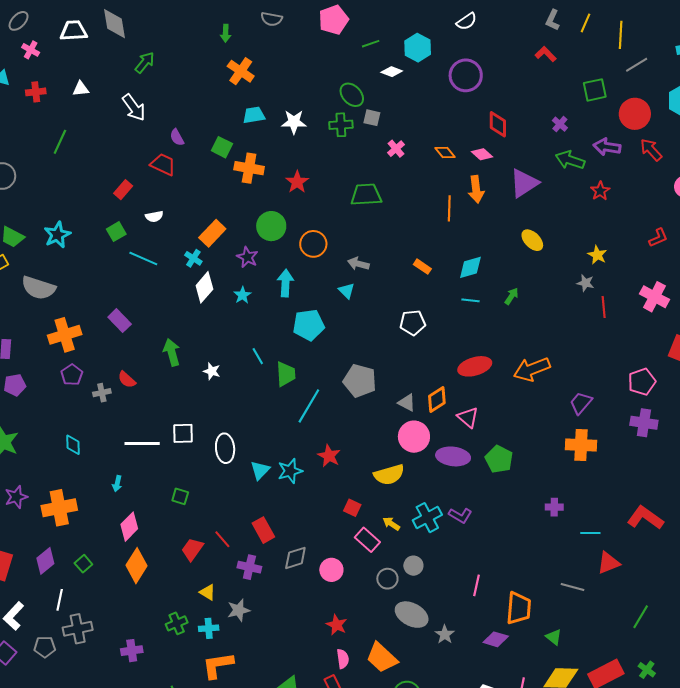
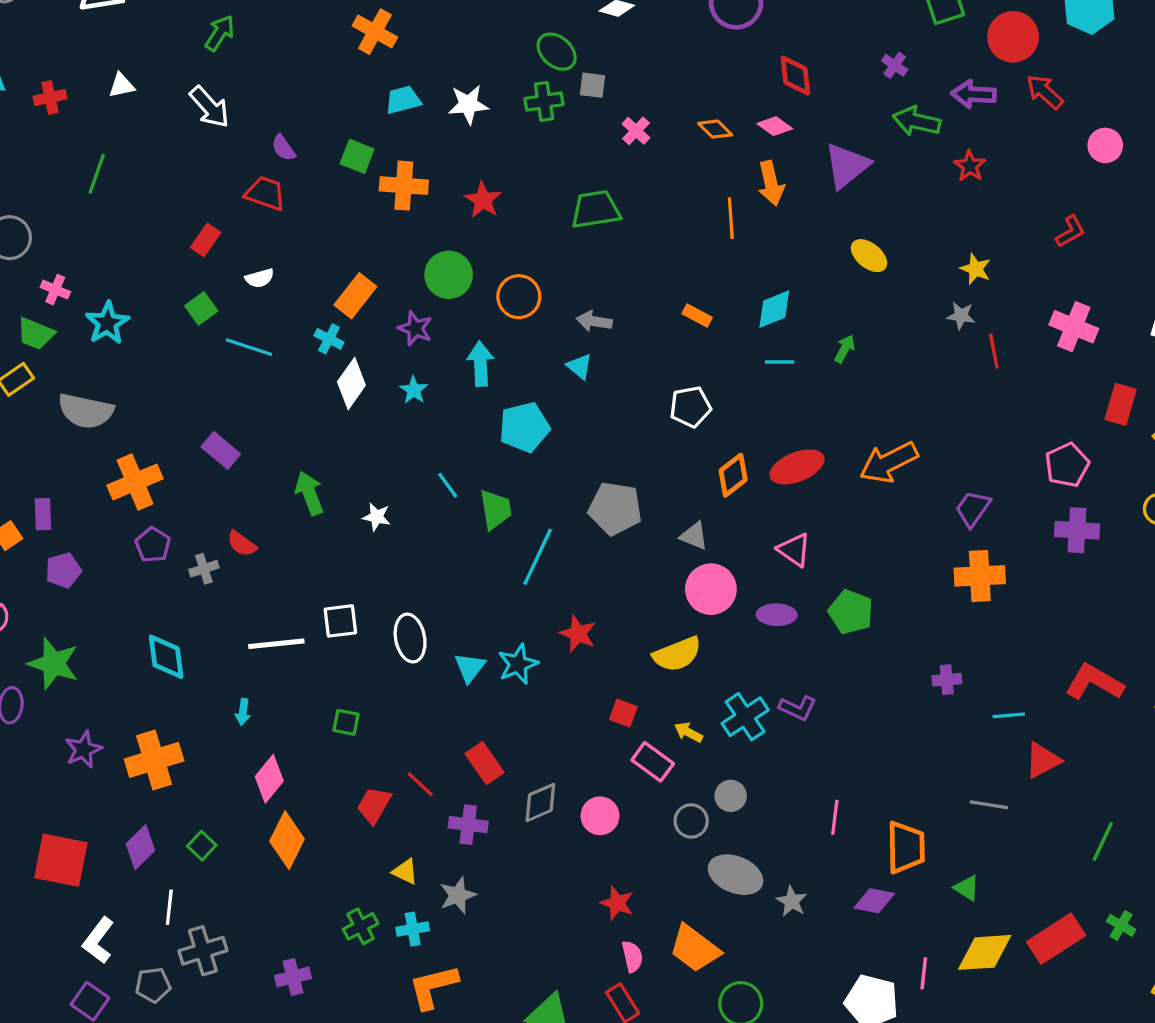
pink cross: (31, 50) -> (55, 290), moved
orange diamond: (437, 399) -> (733, 475), moved
cyan diamond: (73, 445) -> (166, 657), size x1.4
purple ellipse: (453, 456) -> (777, 615), size x0.7

